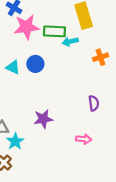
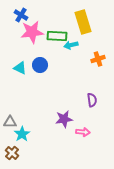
purple star: (43, 119) -> (64, 119), moved

